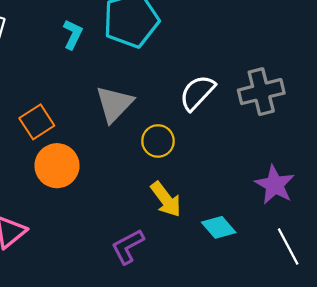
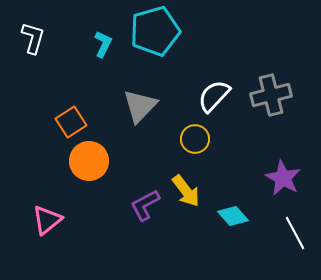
yellow circle: (158, 141) -> (195, 139), moved
purple L-shape: (128, 246) -> (145, 205), moved

